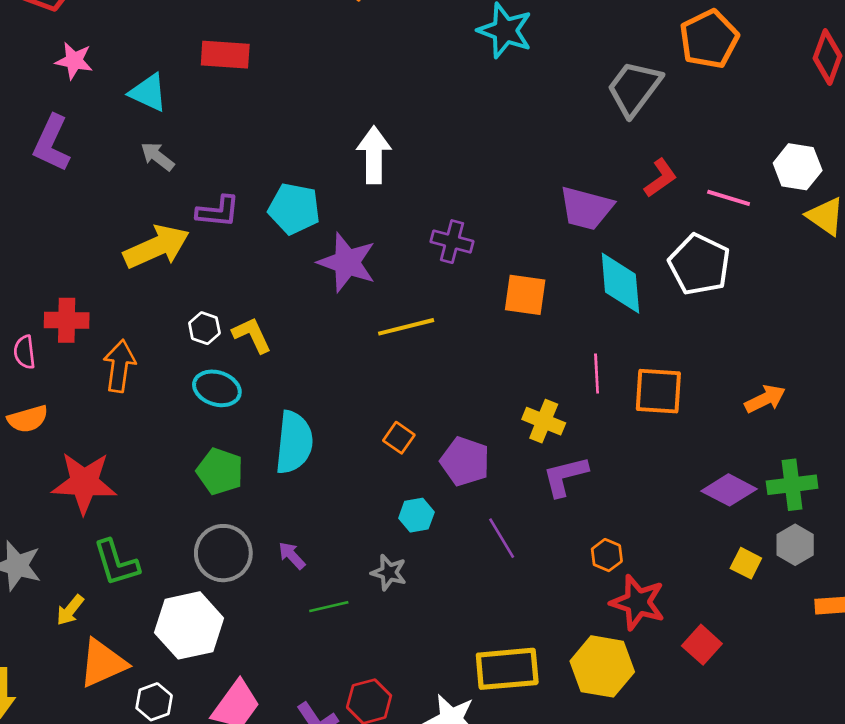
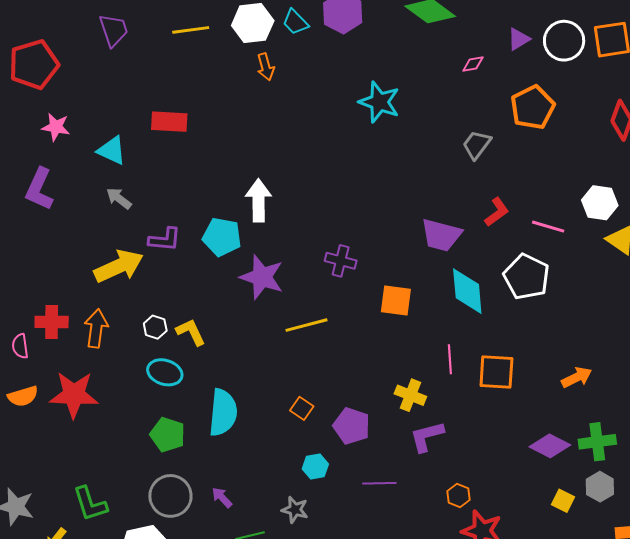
gray trapezoid: (634, 88) -> (477, 145), size x0.7
white arrow: (374, 155) -> (258, 200), moved
orange arrow: (119, 366) -> (96, 328), moved
red star: (84, 483) -> (74, 395), moved
purple line: (502, 538) -> (379, 483), turned -60

